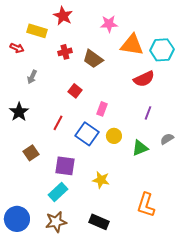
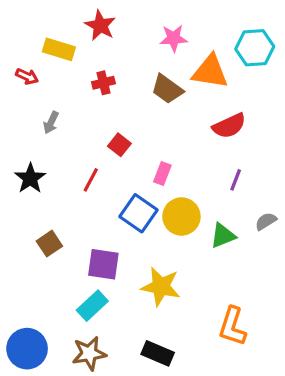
cyan hexagon: (162, 50) -> (255, 48), moved
brown trapezoid: (93, 59) -> (167, 89), moved
red line: (58, 123) -> (91, 180), moved
yellow circle: (114, 136) -> (181, 216), size x1.5
yellow star: (101, 180) -> (161, 287), size x1.4

